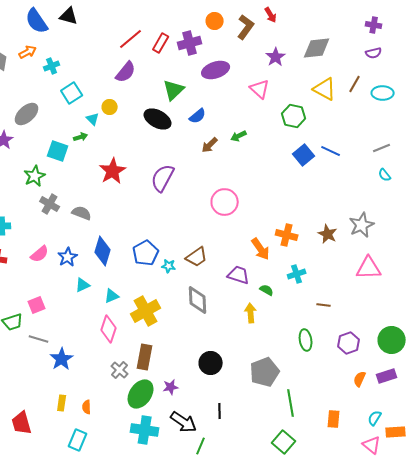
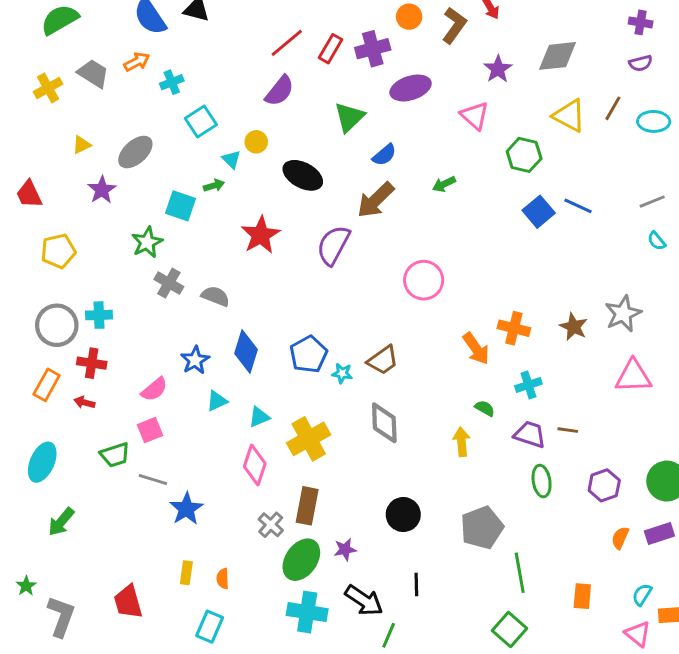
black ellipse: (158, 119) -> (303, 175), moved
brown arrow: (210, 145) -> (376, 200), moved, size x1.6
pink semicircle: (40, 254) -> (154, 389), moved
purple trapezoid: (239, 275) -> (530, 434), moved

